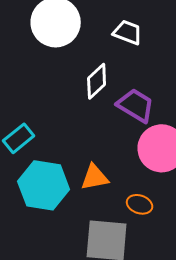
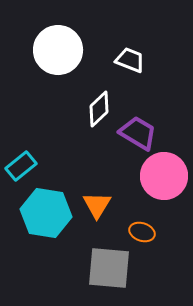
orange triangle: (95, 177) -> (97, 205), turned -48

